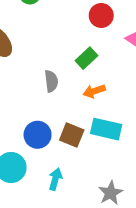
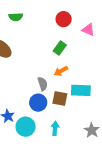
gray semicircle: (51, 81) -> (43, 84), moved
orange arrow: (94, 91) -> (61, 71), moved

